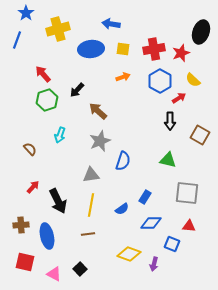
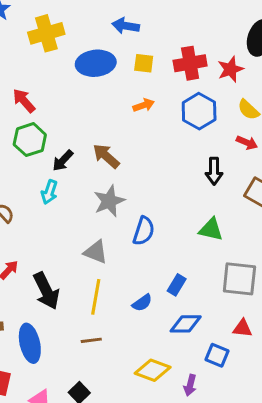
black arrow: (77, 90) -> (63, 161), moved
red arrow: (179, 98) -> (247, 143), moved, turned 56
gray triangle: (91, 175) -> (96, 252), turned 30

